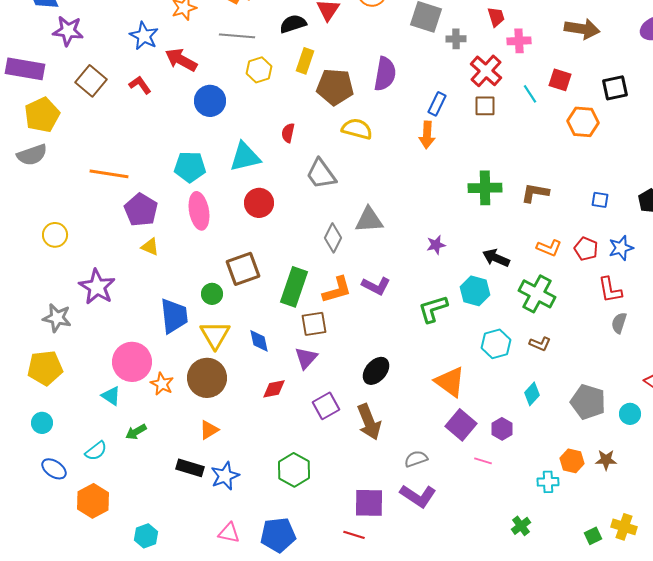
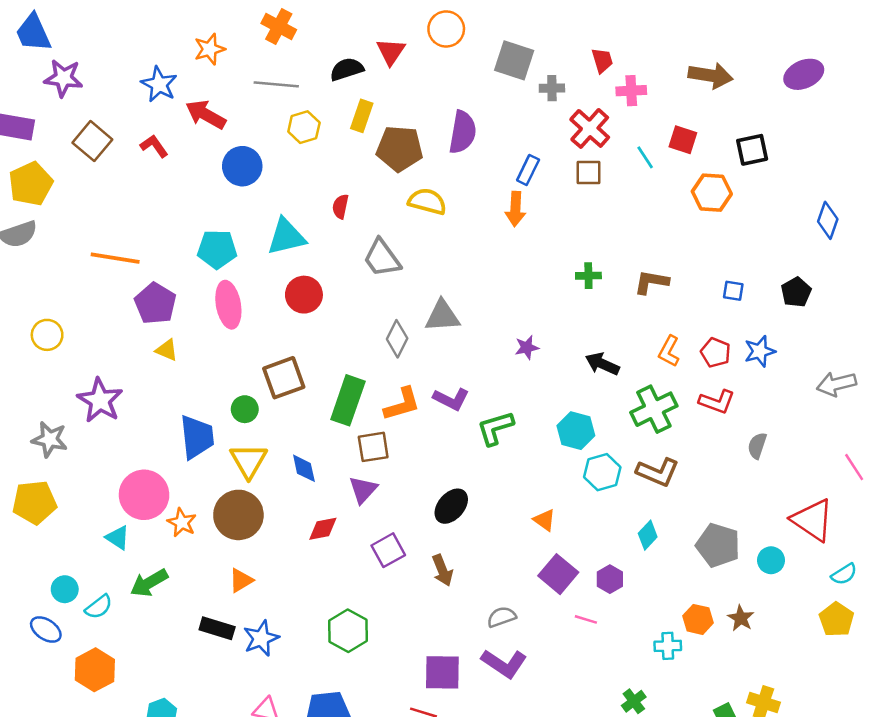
green cross: (485, 188) -> (588, 276), size x0.6
orange L-shape: (549, 248) -> (669, 351), turned 95
red L-shape: (610, 290) -> (717, 402), moved, turned -60
cyan hexagon: (475, 291) -> (576, 431), moved
green cross: (537, 294) -> (654, 409), turned 36
green L-shape: (433, 309) -> (495, 428), moved
brown L-shape: (540, 344) -> (658, 472), size x1.6
orange triangle: (450, 382) -> (544, 520), size x0.6
brown arrow: (369, 422) -> (442, 570), size x0.7
cyan circle: (42, 423) -> (65, 589), moved
green arrow: (136, 432) -> (149, 583), size x1.4
brown star: (606, 460) -> (741, 618), turned 30

